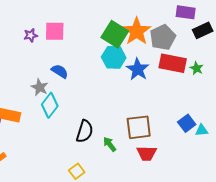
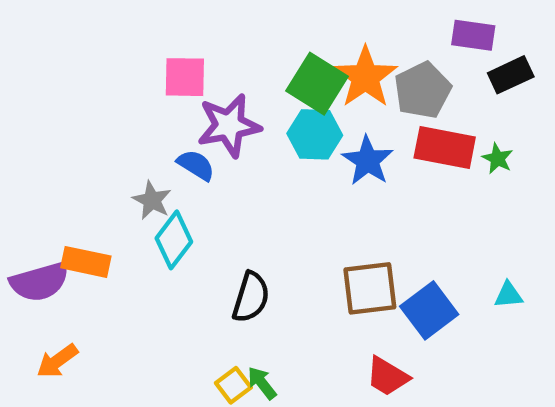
purple star: (31, 35) -> (229, 125), moved, size x2.0
blue square: (187, 123) -> (429, 310), moved, size x1.4
green arrow: (110, 144) -> (262, 383), moved
red trapezoid: (147, 153) -> (387, 376), moved, turned 30

